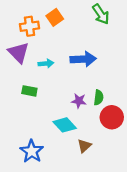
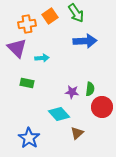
green arrow: (101, 14) -> (76, 13), moved
blue arrow: (83, 59) -> (85, 41), moved

